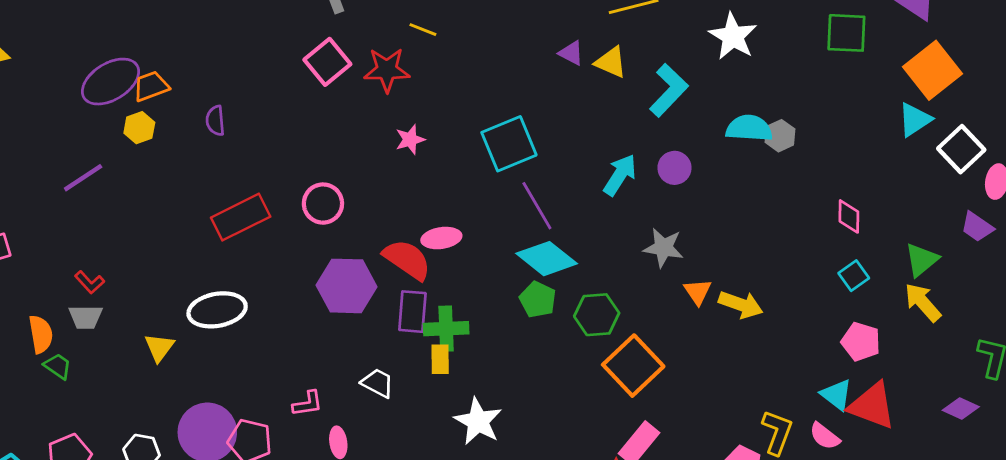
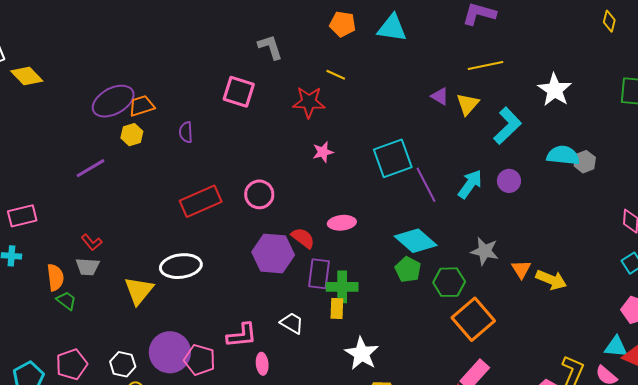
pink square: (327, 62) -> (239, 92), moved, turned -36
yellow triangle: (611, 62) -> (468, 104), turned 45
purple line: (537, 206) -> (426, 185), moved
gray star: (663, 248) -> (485, 251), moved
red semicircle: (407, 260) -> (303, 238), moved, size x0.7
yellow triangle: (159, 347) -> (139, 291), size x1.4
cyan triangle: (836, 395) -> (616, 347), turned -35
pink L-shape: (308, 404) -> (242, 335), size x1.4

